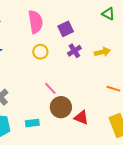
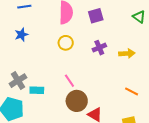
purple square: (66, 29) -> (96, 16), moved
cyan rectangle: (32, 123) -> (37, 90), moved

